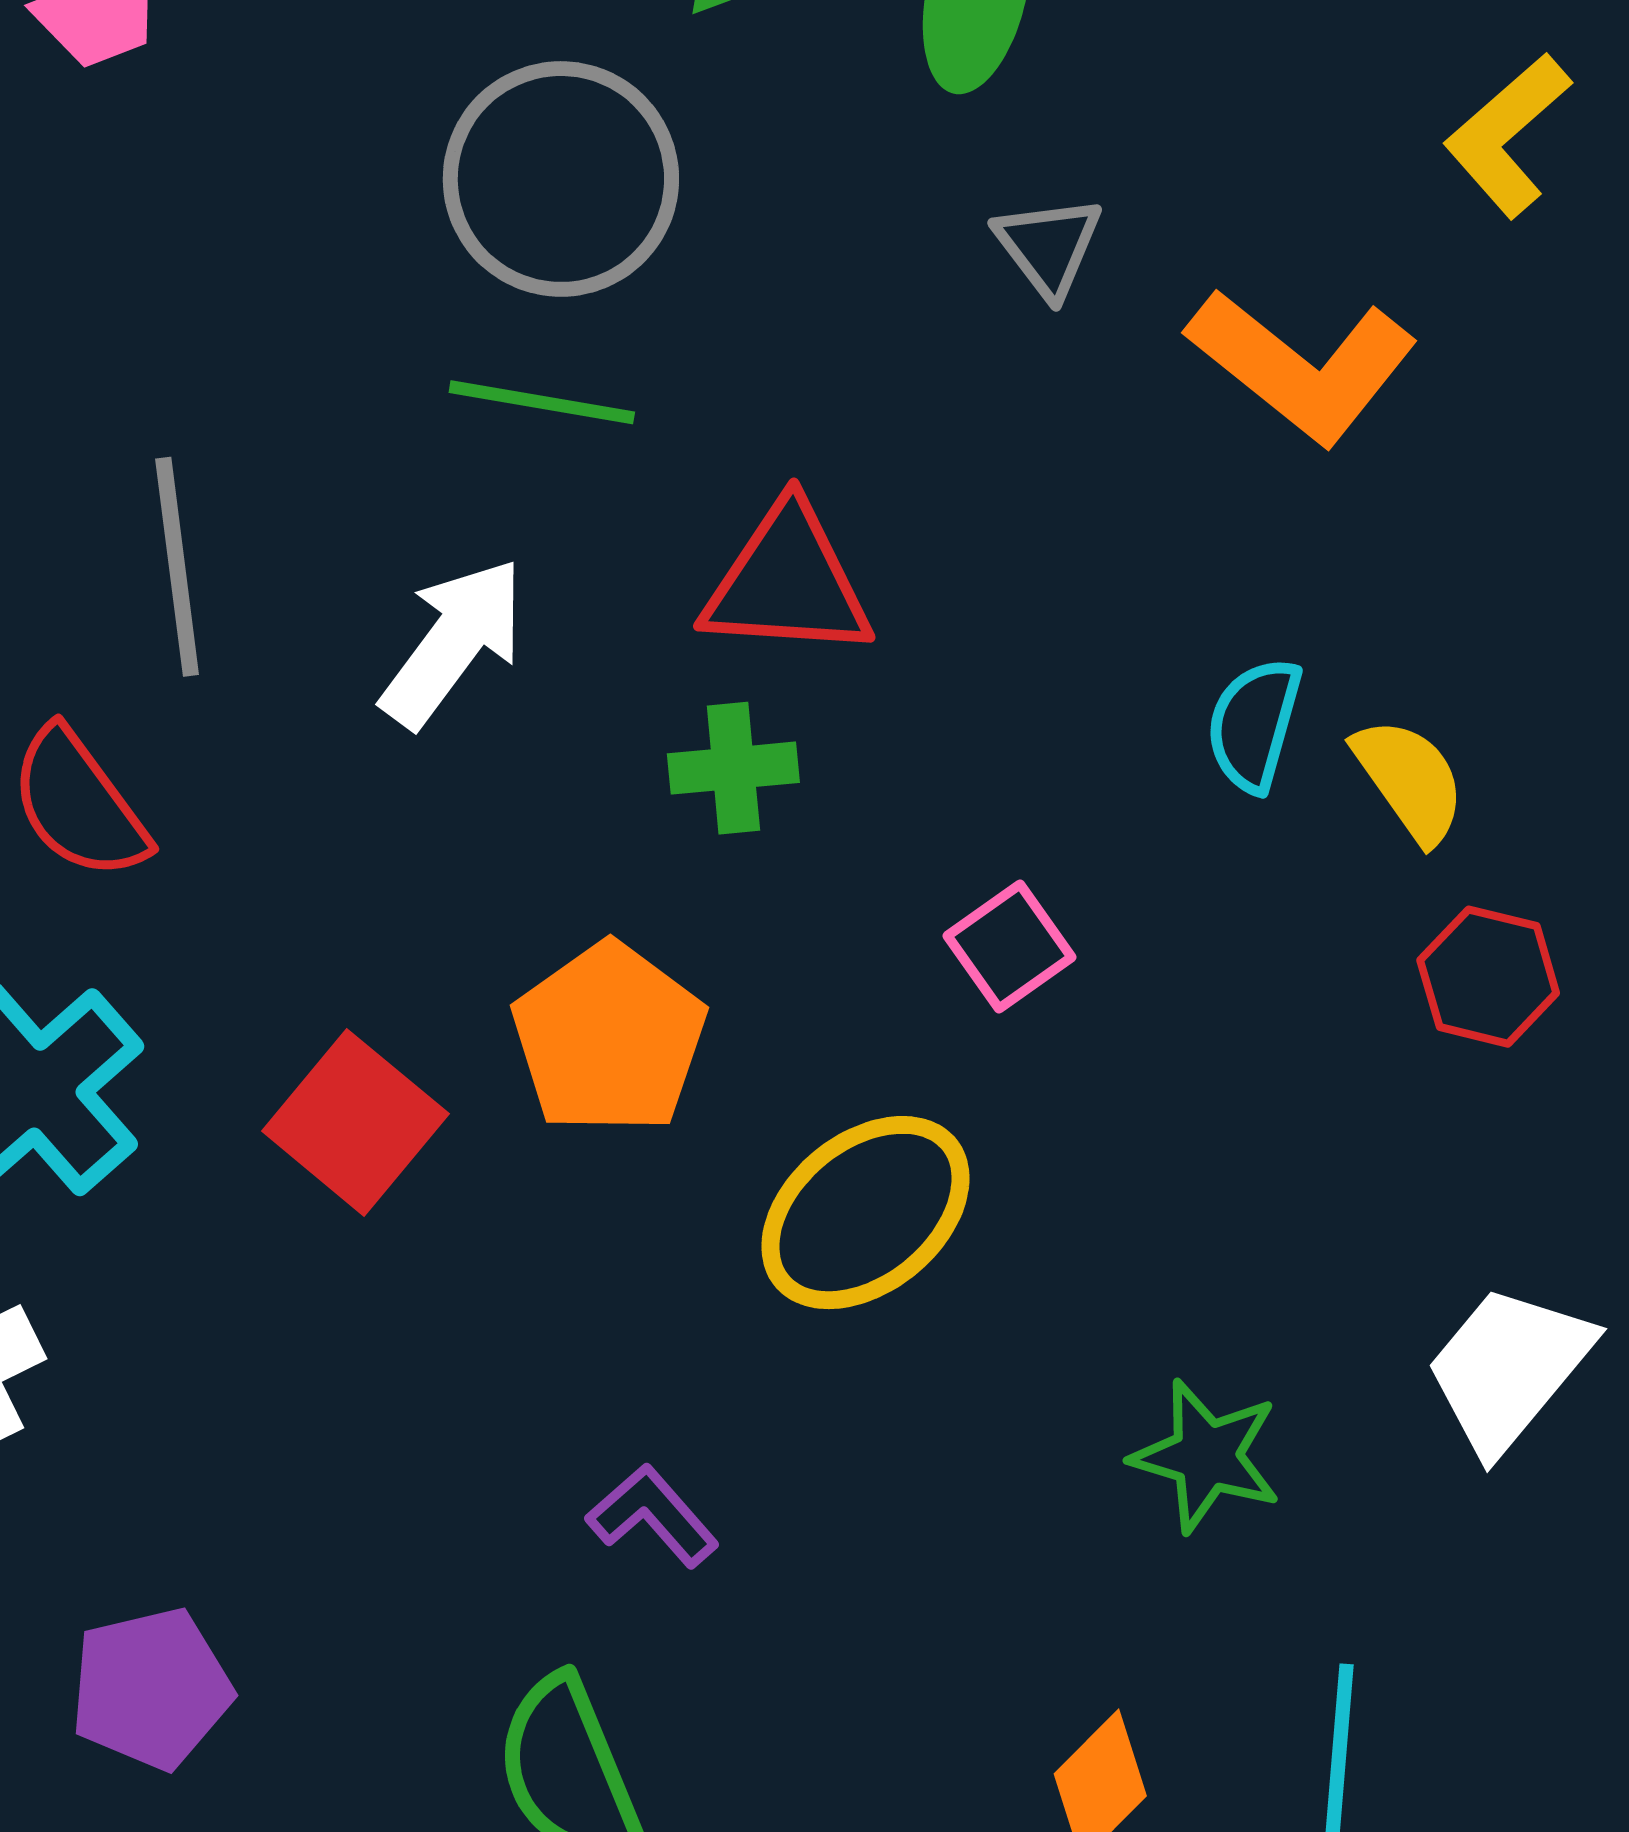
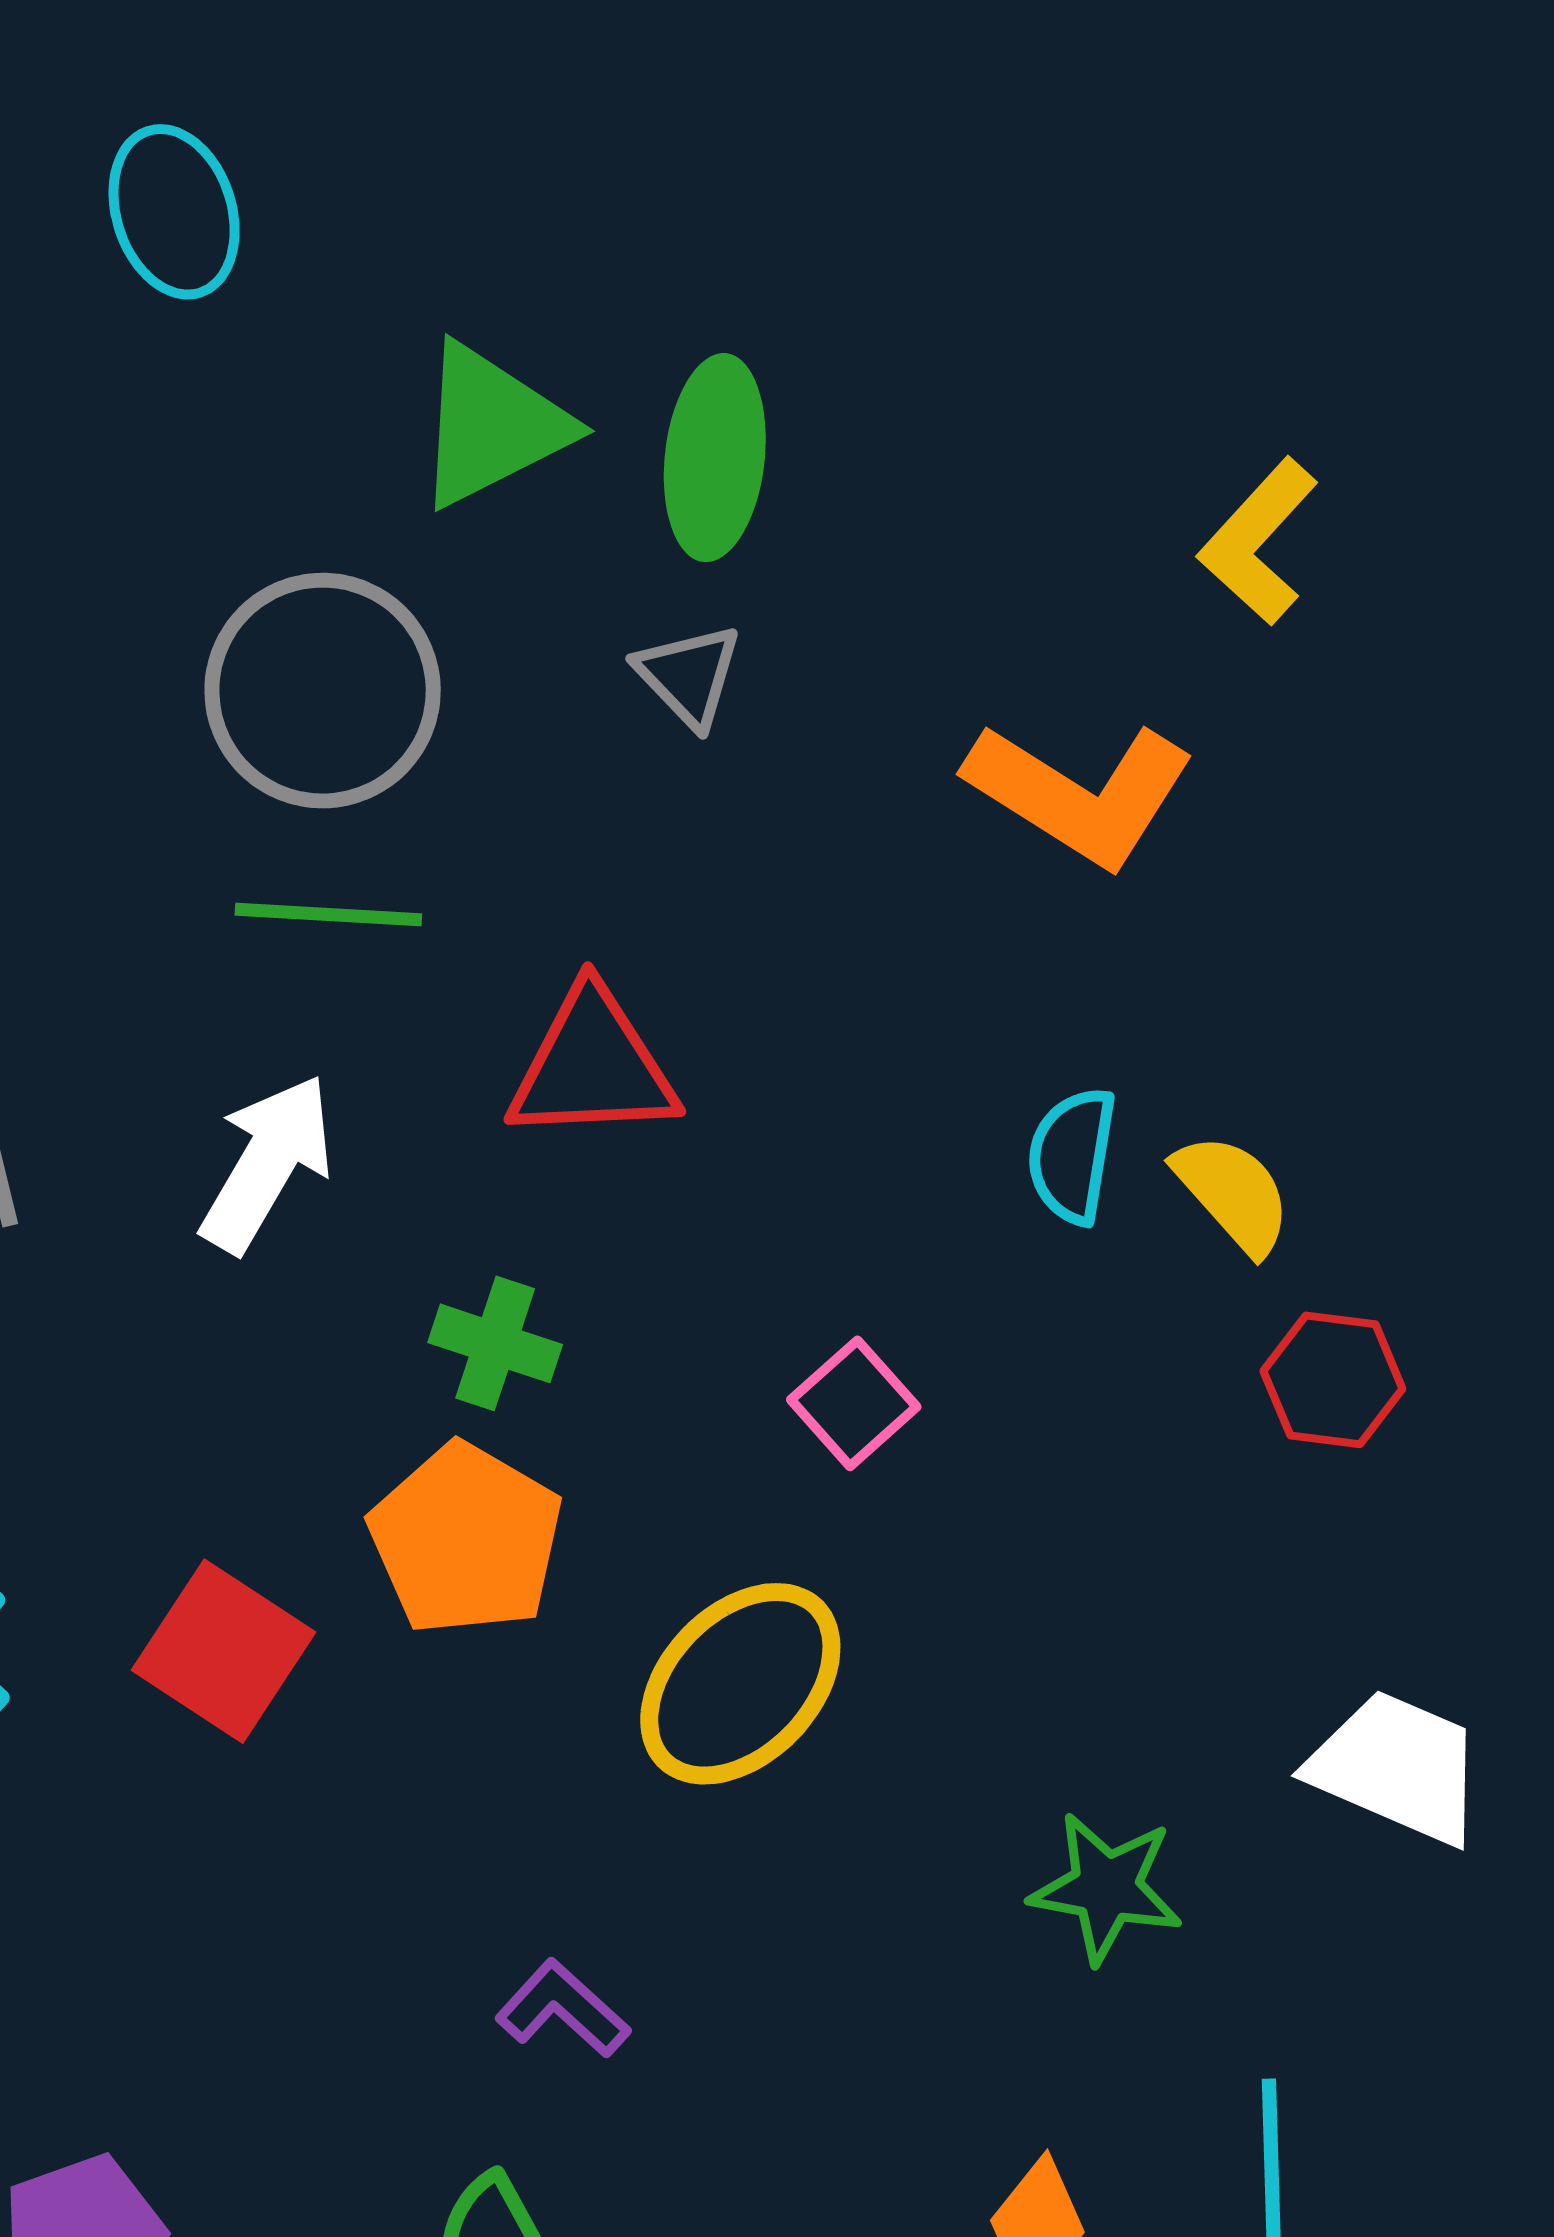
gray triangle: (1048, 246) -> (689, 675), moved
green cross: (733, 768) -> (495, 1343), moved, turned 30
white trapezoid: (1509, 1369) -> (1397, 1767), turned 80

